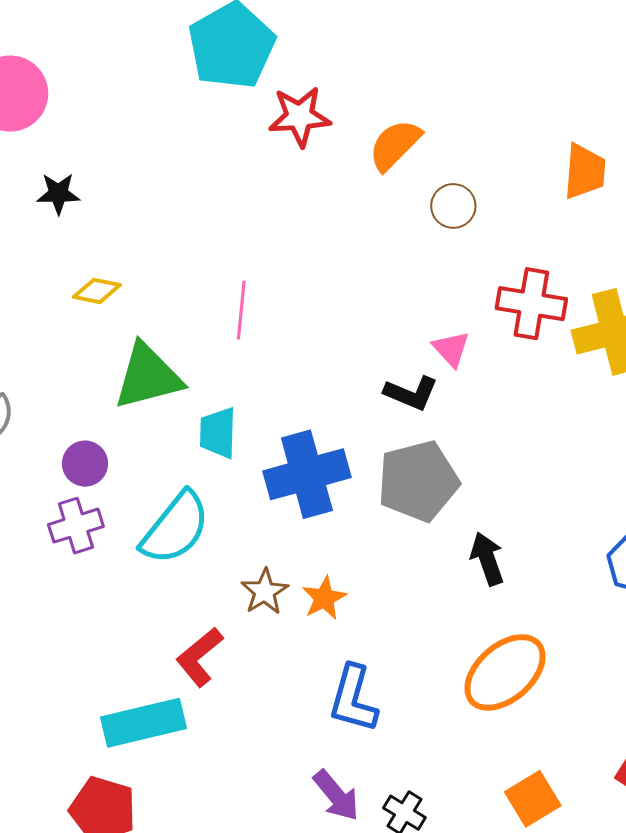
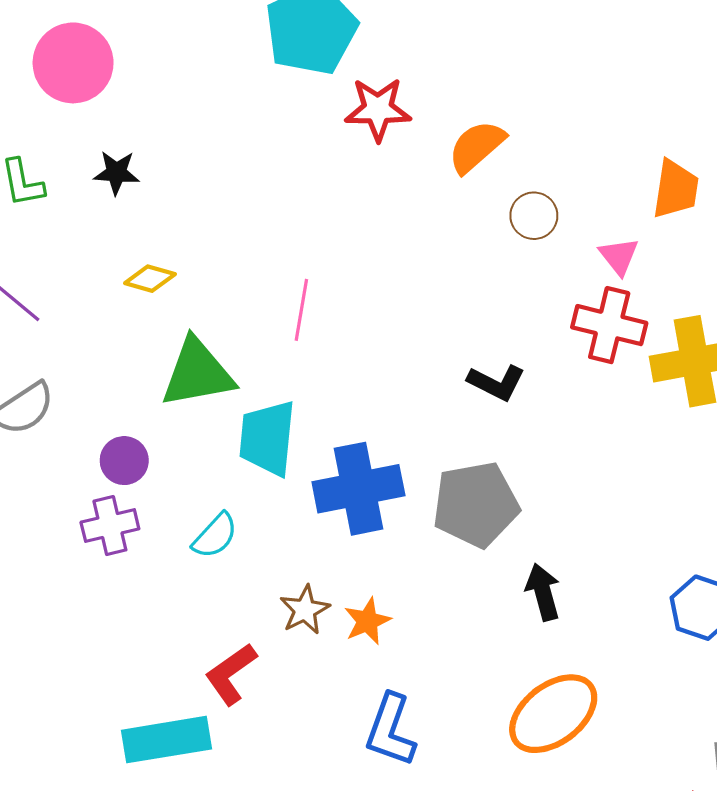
pink triangle: (451, 349) -> (619, 256), moved
black L-shape: (411, 393) -> (496, 383), moved
cyan trapezoid: (218, 433) -> (267, 438), size x1.4
cyan semicircle: (175, 528) -> (215, 536), size x0.6

